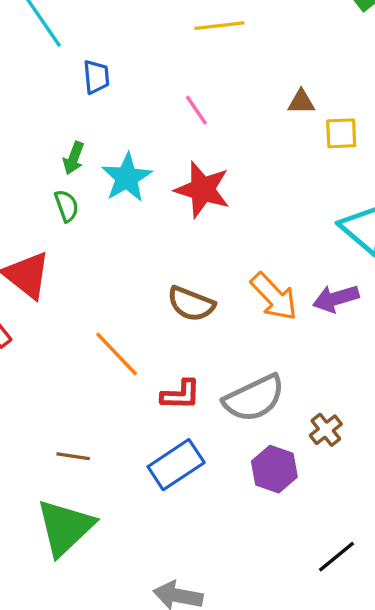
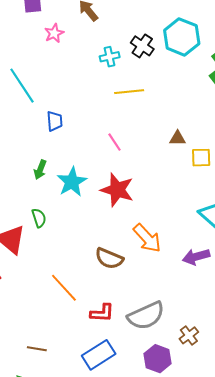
green semicircle: (67, 206) -> (39, 218), moved
orange arrow: (274, 297) -> (147, 238), moved

